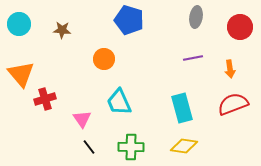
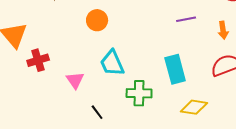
yellow diamond: (184, 146) -> (194, 107), moved
black line: (89, 147) -> (97, 112), moved
green cross: (131, 147) -> (139, 93), moved

